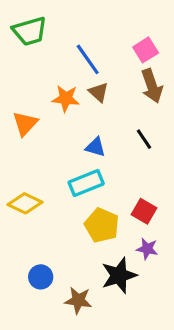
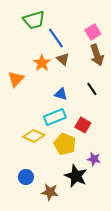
green trapezoid: (30, 31) -> (34, 20), moved
orange star: (66, 98) -> (42, 63), turned 30
yellow diamond: (25, 203) -> (34, 136), moved
red square: (144, 211) -> (83, 125), moved
black star: (119, 275) -> (76, 176), turned -30

